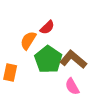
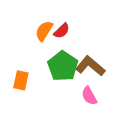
orange semicircle: (28, 40) -> (44, 31), moved

